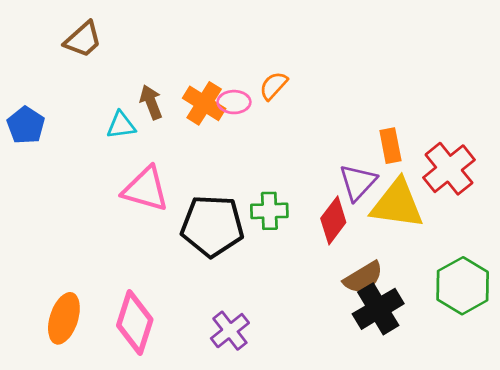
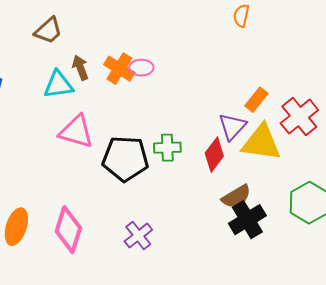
brown trapezoid: (83, 39) -> (48, 31), moved
orange semicircle: (273, 86) -> (241, 16), moved, turned -30
cyan triangle: (121, 125) -> (58, 85), size x1.4
orange rectangle: (390, 146) -> (256, 100), turned 50

